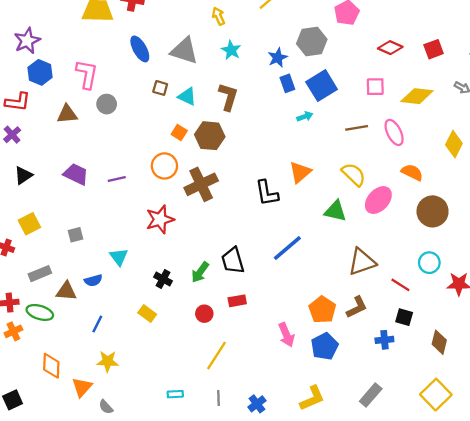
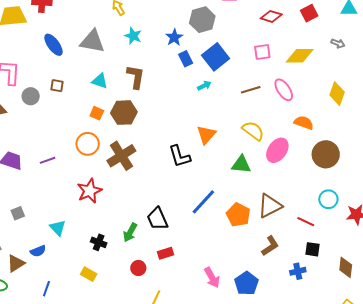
brown square: (160, 88) -> (57, 86), moved
brown triangle: (66, 291) -> (16, 263), turned -30
orange pentagon: (322, 310) -> (238, 215), moved

